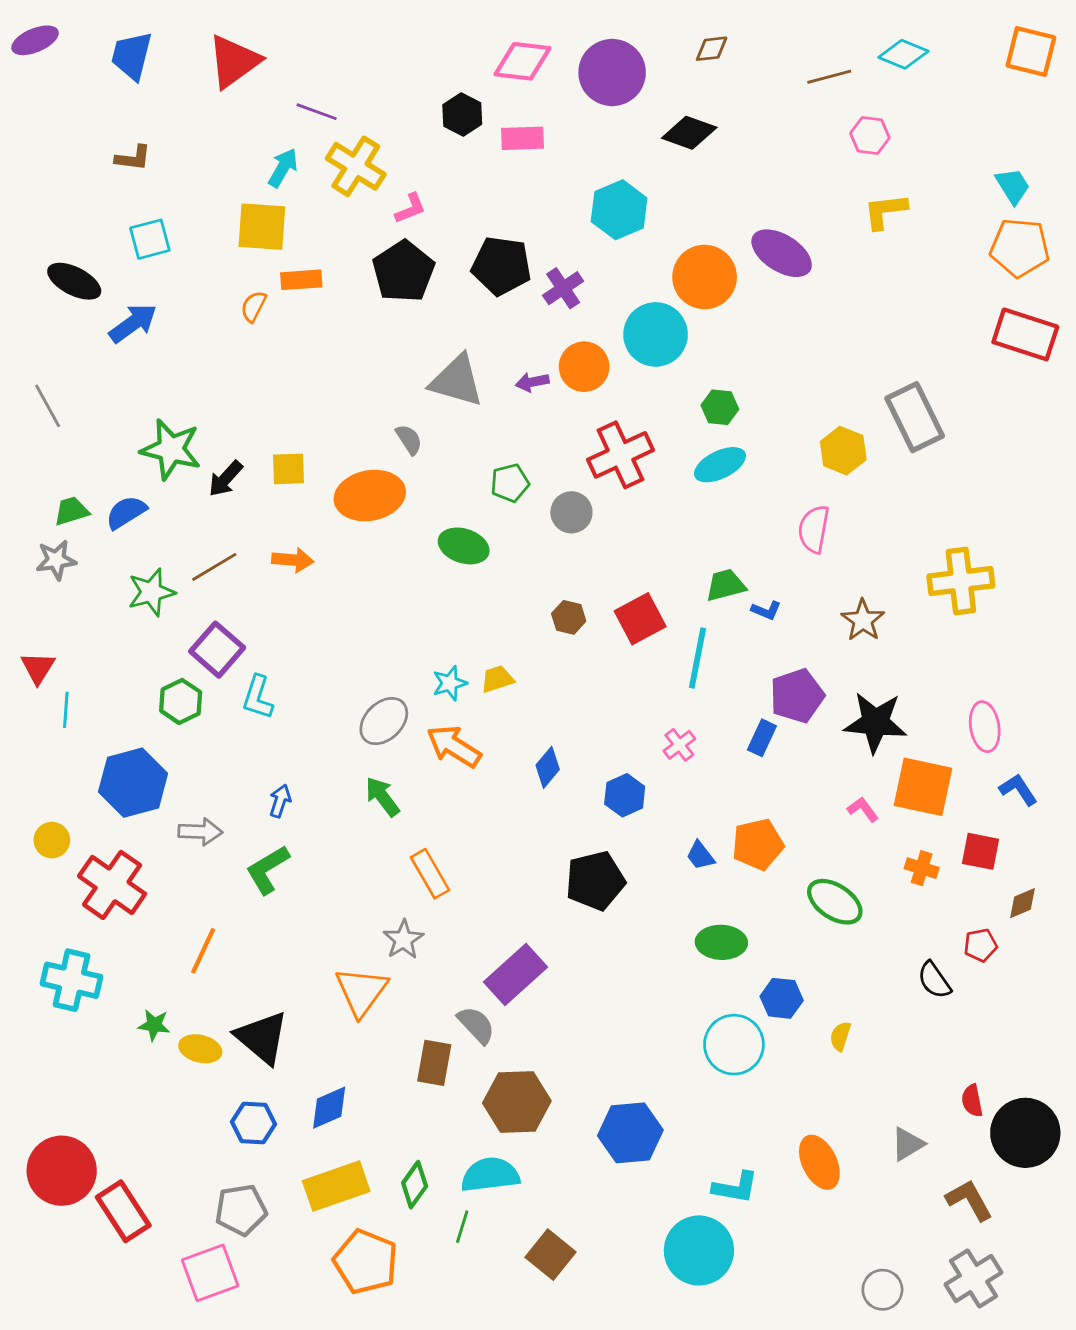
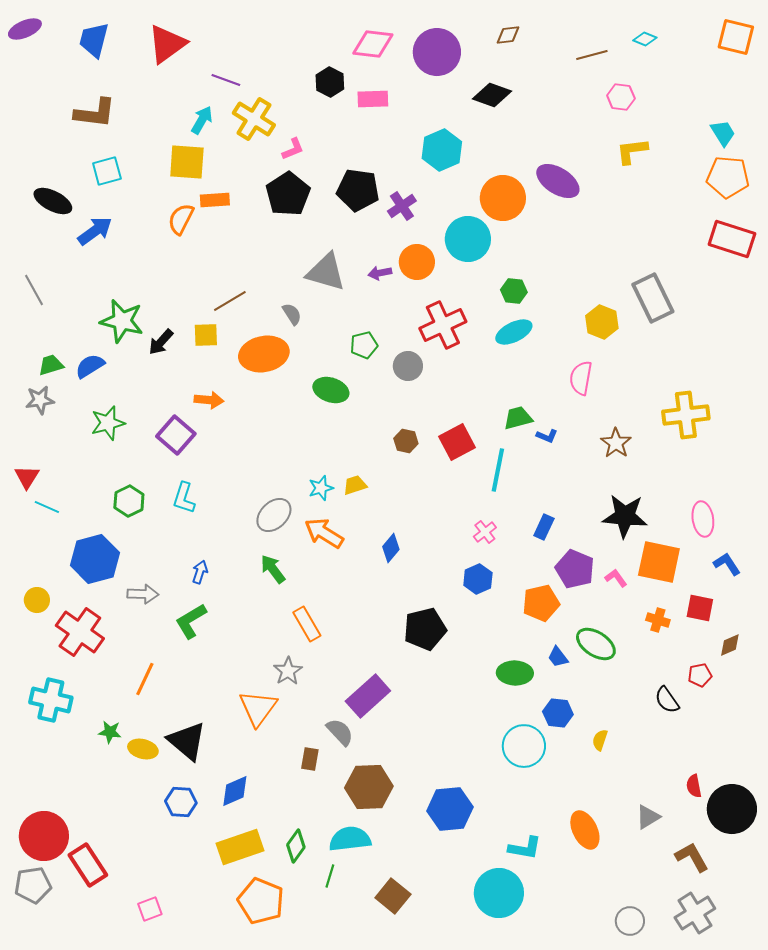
cyan diamond: (903, 54) -> (645, 39), size x0.7
brown L-shape: (133, 158) -> (95, 113), size x1.6
orange semicircle: (254, 306) -> (181, 219), size x1.4
brown line: (214, 567) -> (230, 301), moved
purple square: (217, 650) -> (176, 435), moved
purple pentagon: (797, 696) -> (575, 569), moved, turned -30
cyan line: (66, 710) -> (47, 507), turned -70
blue hexagon: (625, 795) -> (478, 579), moved
blue trapezoid: (700, 855) -> (558, 657), moved
brown rectangle: (434, 1063) -> (310, 759), size x0.7
gray pentagon: (241, 1210) -> (33, 885), moved
pink square: (210, 1273) -> (150, 909), size x0.6

